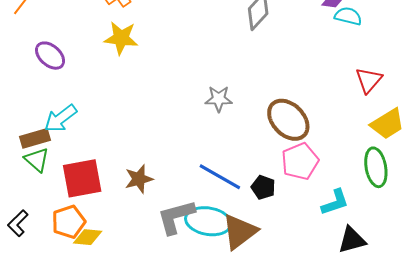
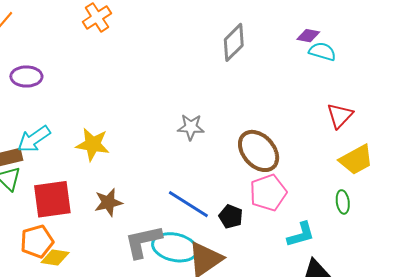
yellow star: (121, 38) -> (93, 144), moved
purple ellipse: (50, 56) -> (26, 77), turned -44
green ellipse: (376, 167) -> (343, 202), size x0.6

